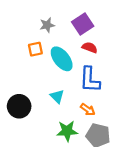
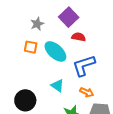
orange square: (35, 49) -> (31, 47), turned 32
blue L-shape: (90, 80) -> (84, 65), turned 80

